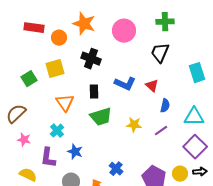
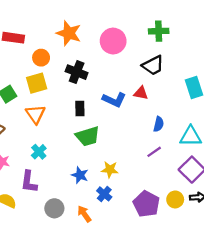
orange circle: (59, 38) -> (41, 58), moved
black trapezoid: (160, 53) -> (153, 65), turned -140
red triangle: (152, 86) -> (141, 93), moved, turned -32
orange triangle: (65, 103) -> (36, 114), moved
yellow star: (134, 125) -> (110, 170), moved
blue star: (75, 152) -> (80, 175), moved

